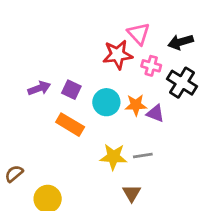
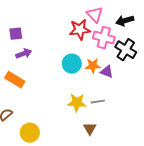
pink cross: (151, 66) -> (104, 38), size x1.5
purple square: (71, 90) -> (16, 34), moved, turned -32
orange rectangle: (70, 125) -> (15, 80), moved

